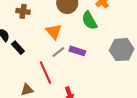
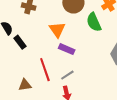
purple rectangle: (77, 51) -> (67, 49), moved
gray line: (58, 52) -> (67, 75), moved

